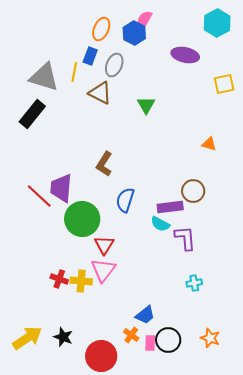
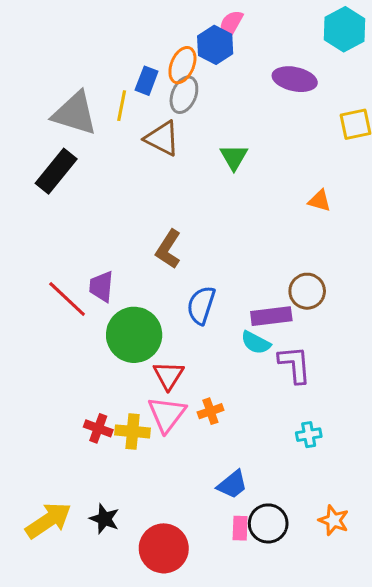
orange ellipse: (101, 29) -> (182, 65), moved
orange triangle: (209, 144) -> (320, 201), moved
purple trapezoid: (61, 188) -> (101, 286), size x0.7
orange cross: (131, 335) -> (210, 411), moved, turned 35

